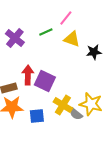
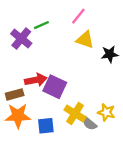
green line: (46, 32) -> (41, 25), moved
red arrow: (28, 75) -> (36, 80), turned 78
yellow star: (91, 104) -> (106, 112), size x0.7

